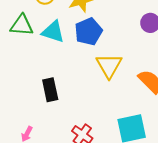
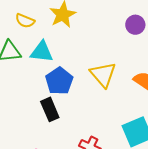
blue pentagon: (89, 31) -> (59, 81), moved

